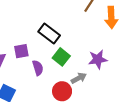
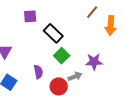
purple square: (21, 51) -> (30, 16), moved
purple semicircle: (38, 68) -> (38, 72), moved

